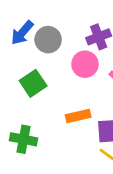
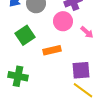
orange rectangle: (78, 116) -> (52, 50), moved

